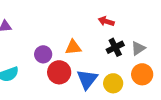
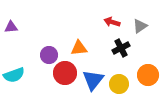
gray triangle: (138, 48) -> (140, 26), moved

